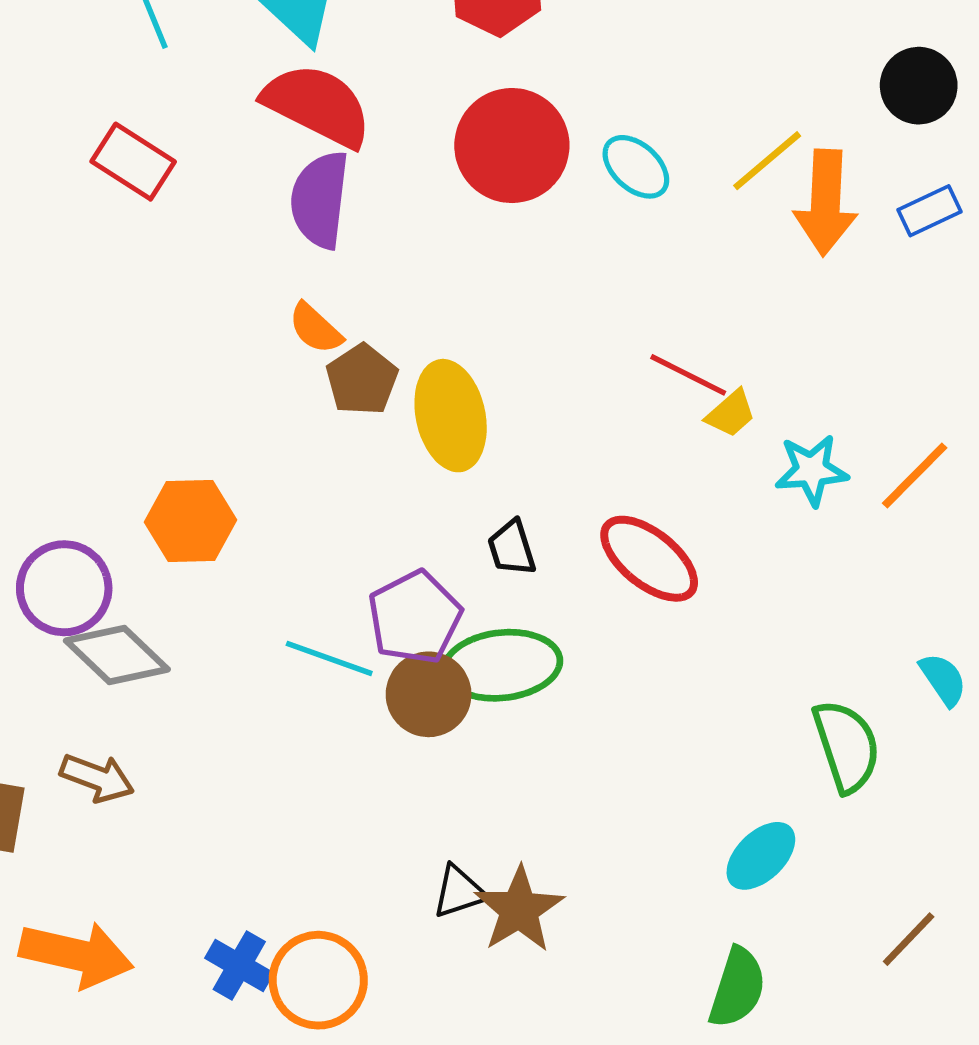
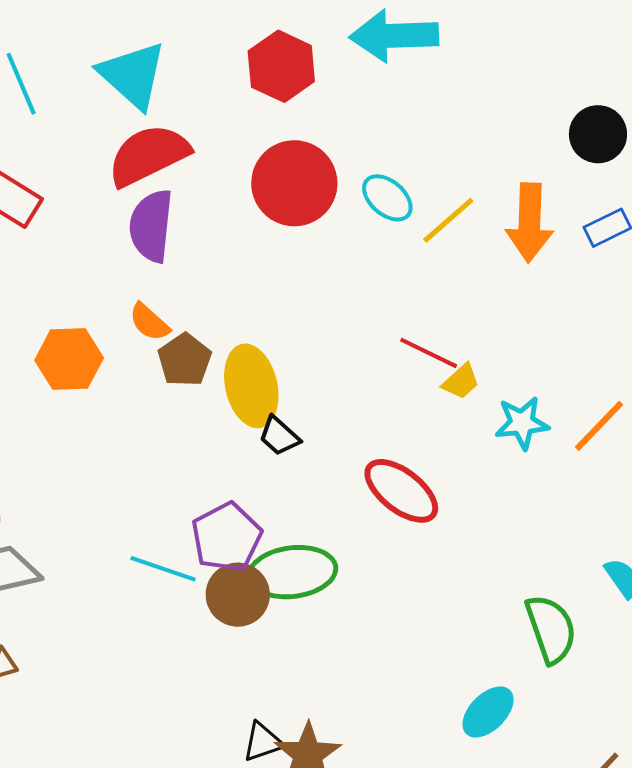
red semicircle: (317, 105) -> (148, 155), turned -52
yellow line: (767, 161) -> (448, 220), moved
orange hexagon: (191, 521) -> (69, 359), moved
black trapezoid: (512, 548) -> (279, 436), moved, turned -30

